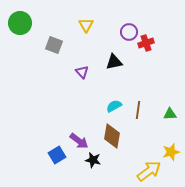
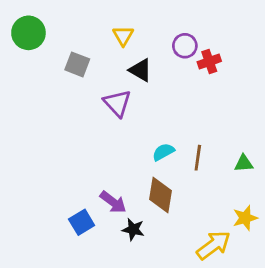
black triangle: (114, 62) -> (140, 70), moved, turned 42
purple triangle: (82, 72) -> (117, 103), size x1.5

